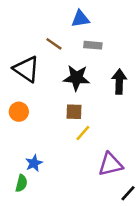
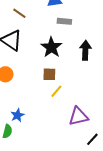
brown line: (54, 44) -> (19, 13), moved
black star: (77, 78) -> (51, 47), turned 30

